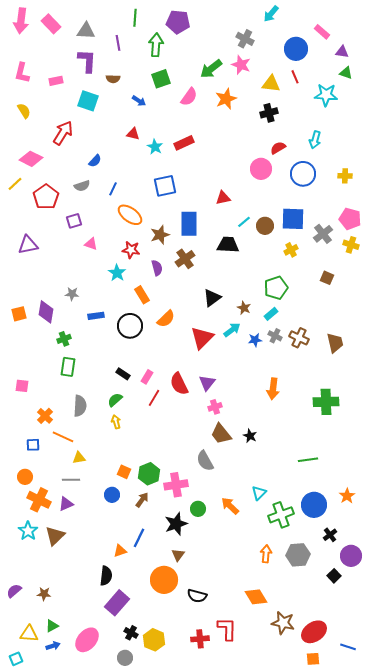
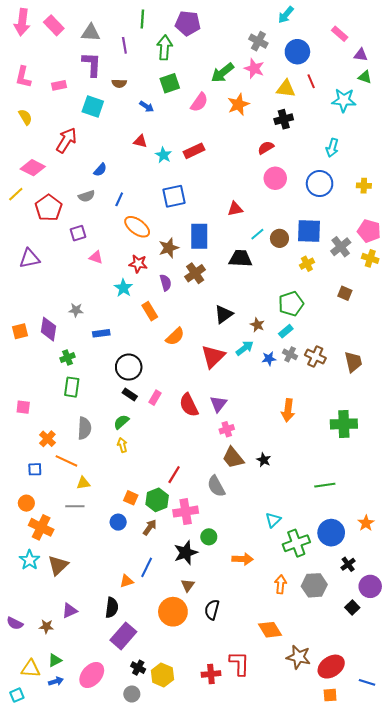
blue circle: (296, 49) -> (297, 52), moved
red semicircle: (278, 148) -> (266, 148), moved
black circle: (130, 326) -> (129, 367), moved
red line: (154, 398) -> (174, 475), moved
purple triangle: (66, 504) -> (70, 611), moved
orange arrow: (230, 506) -> (243, 559), moved, turned 138
purple semicircle: (14, 591) -> (15, 623), turned -112
black semicircle: (197, 596) -> (212, 610), moved, turned 90

